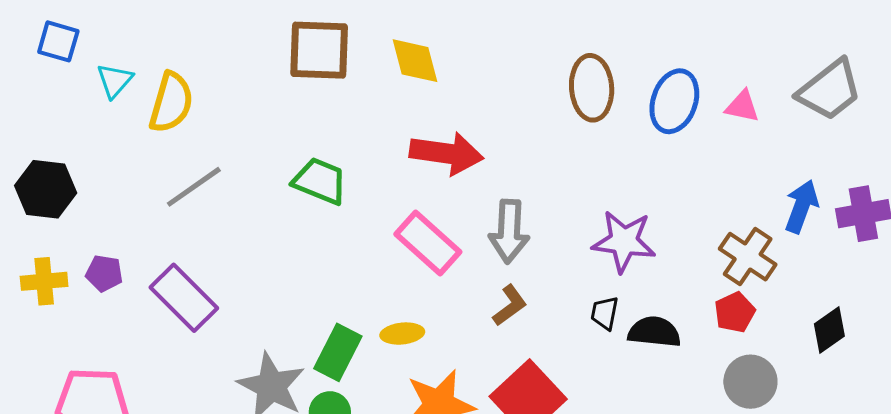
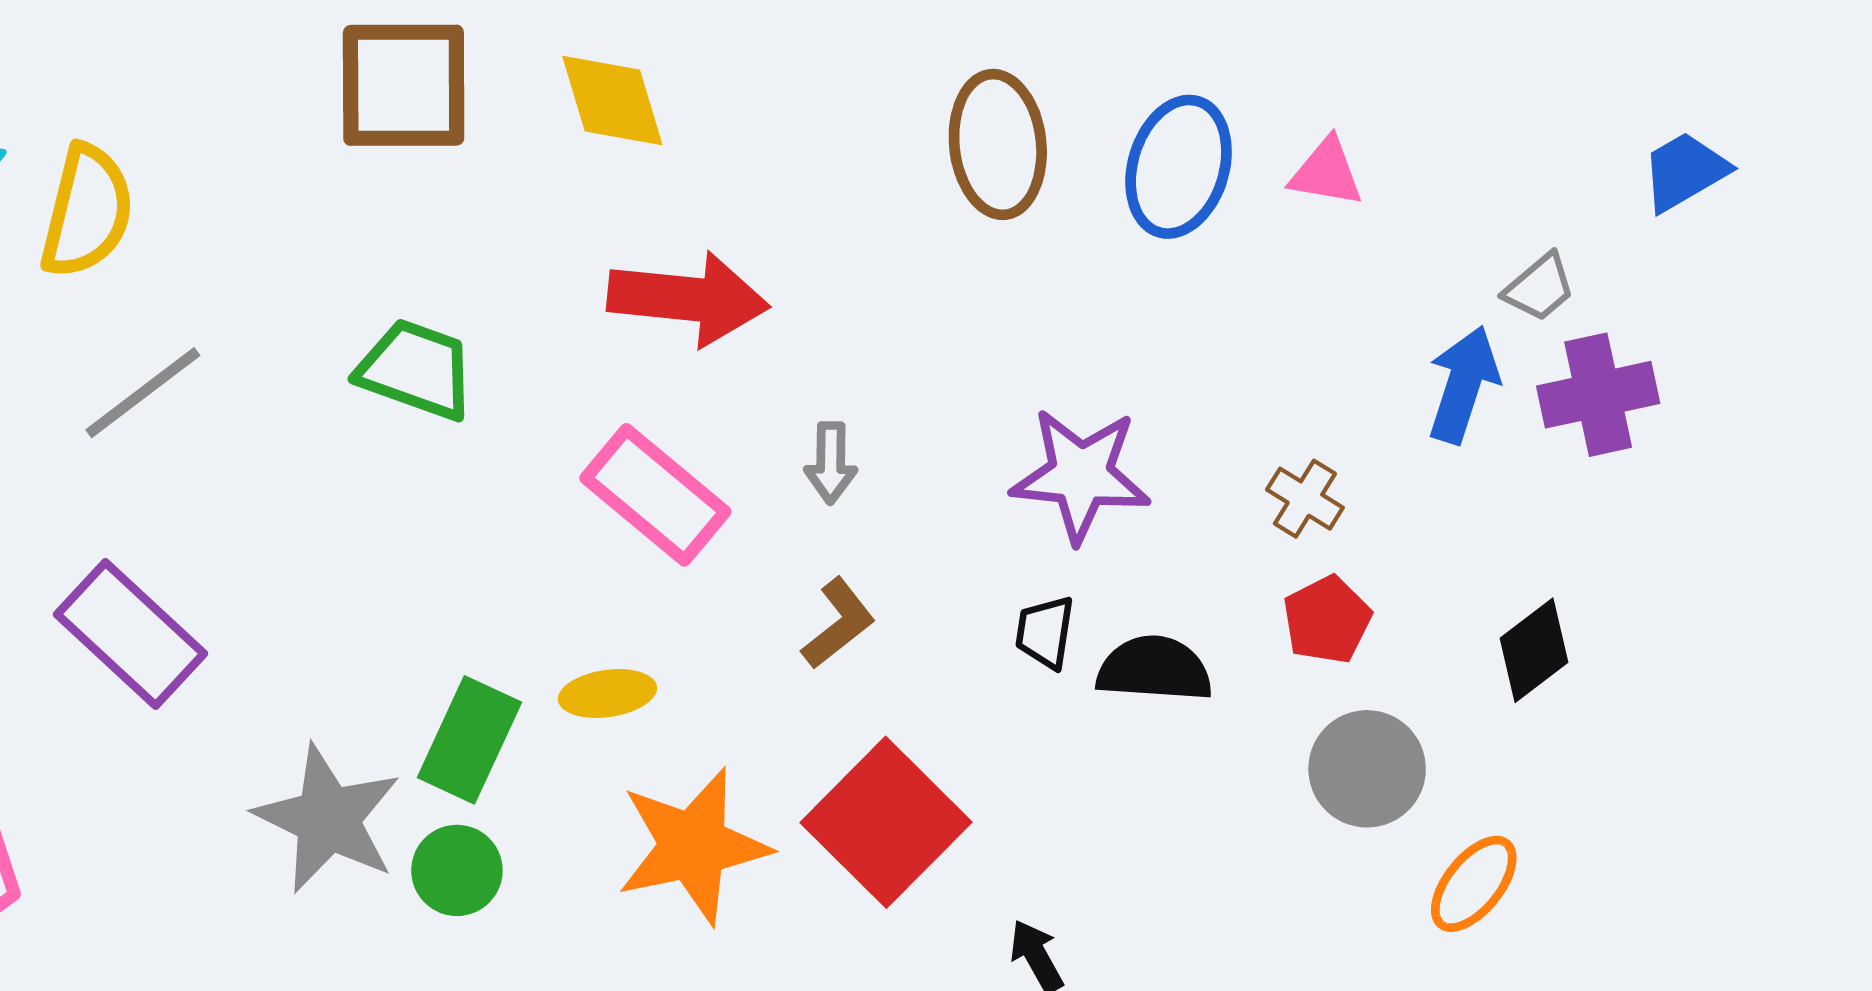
gray trapezoid: (830, 90) -> (1539, 287), moved, size x0.5
gray arrow: (509, 231) -> (831, 463), size x0.6
brown cross: (748, 257) -> (1305, 499), moved, size x0.6

